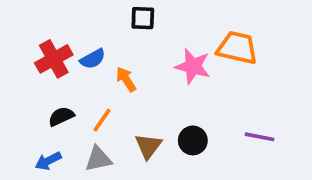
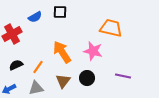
blue semicircle: (93, 59) -> (35, 17), moved
pink star: (193, 66) -> (93, 51), moved
orange arrow: (126, 79) -> (62, 52), moved, size x1.6

